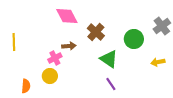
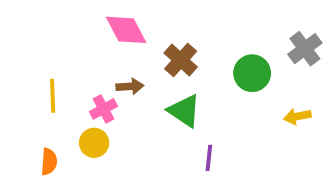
yellow line: (14, 42) -> (53, 96), moved
green triangle: (109, 59) -> (184, 111), moved
purple line: (111, 84) -> (209, 158), turned 40

